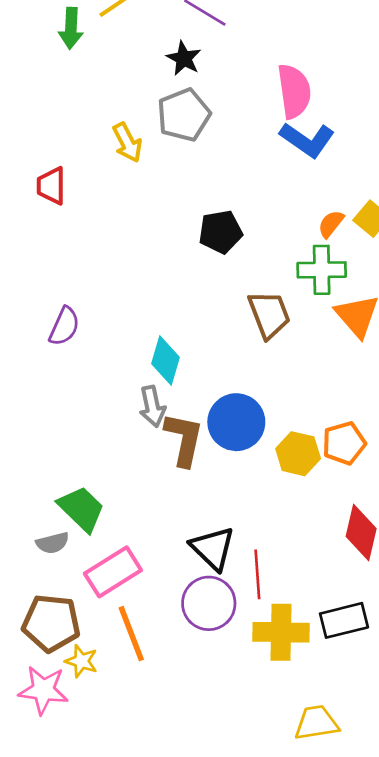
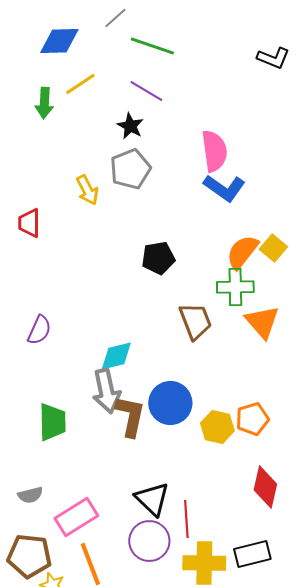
orange semicircle: (331, 224) -> (242, 252), size x1.6
cyan diamond: (165, 360) -> (116, 356), turned 60
gray arrow: (152, 406) -> (106, 391), size x1.4
green trapezoid: (81, 509) -> (52, 422), moved, turned 45

